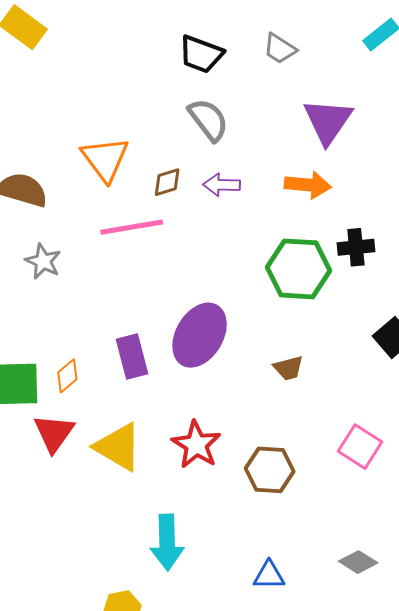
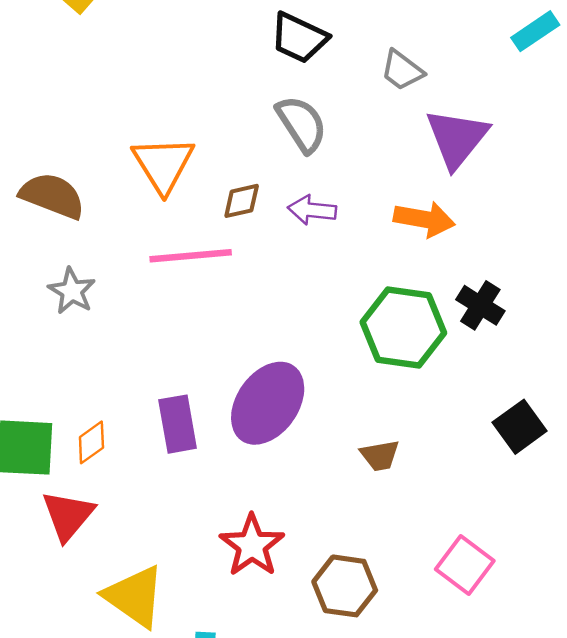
gray trapezoid: (280, 49) -> (402, 70), moved
black cross: (356, 247) -> (480, 305), turned 33
yellow triangle: (118, 447) -> (135, 596), moved

